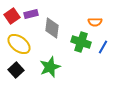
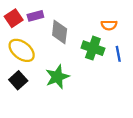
blue line: (103, 47) -> (118, 54), turned -40

